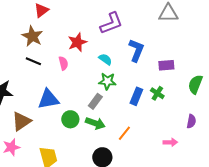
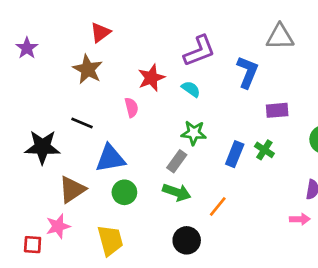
blue L-shape: (136, 50) -> (247, 72), moved
cyan semicircle: (105, 59) -> (191, 89), moved
black line: (33, 61) -> (82, 123), moved
green circle: (70, 119) -> (124, 192), moved
pink arrow: (170, 142) -> (300, 219), moved

